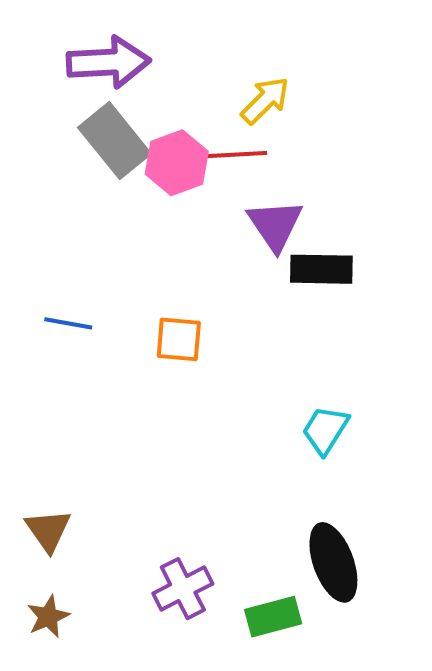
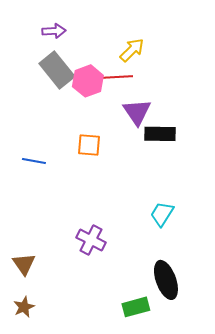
purple arrow: (108, 62) -> (54, 31), size x0.6
orange square: (179, 339) -> (89, 145), moved
purple cross: (183, 589) -> (91, 240), moved, turned -36

